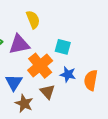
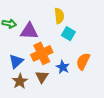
yellow semicircle: (33, 20) -> (59, 16), moved
cyan square: (63, 47) -> (68, 34), moved
orange semicircle: (91, 80) -> (83, 61), moved

